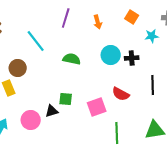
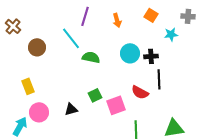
cyan line: (36, 41) -> (71, 38), moved
brown circle: (18, 68) -> (37, 47), moved
black line: (153, 85) -> (159, 79), moved
green square: (66, 99) -> (95, 95), moved, turned -32
pink circle: (31, 120) -> (39, 112), moved

